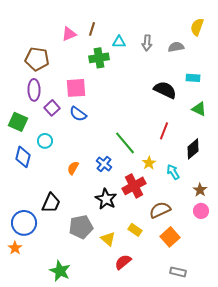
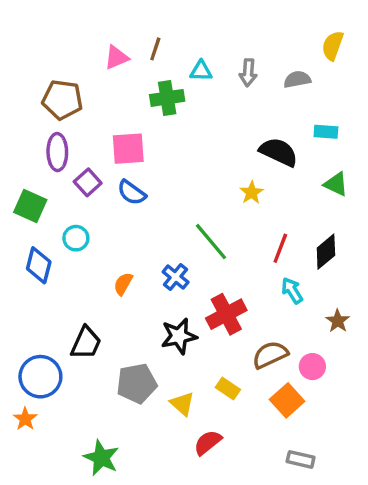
red line: (164, 131) -> (280, 248), moved
yellow star: (149, 163) -> (252, 193), moved
black star: (106, 199) -> (179, 336), turned 30
pink circle: (201, 211) -> (312, 367), moved

